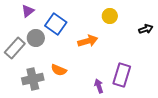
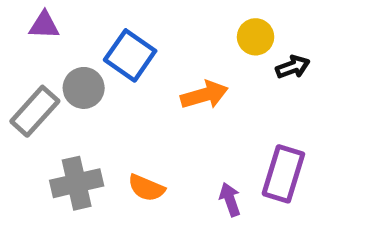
purple triangle: (28, 11) -> (44, 25), moved, turned 40
black arrow: (146, 29) -> (293, 67), moved
orange semicircle: (59, 70) -> (146, 188), moved

